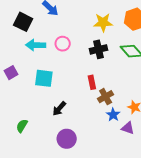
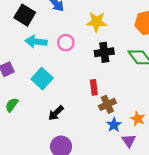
yellow star: (103, 22) -> (97, 22), moved
cyan square: (44, 78) -> (42, 79), turned 30
green semicircle: (22, 126) -> (12, 105), moved
purple triangle: (128, 128) -> (129, 141), turned 32

